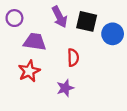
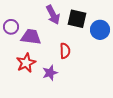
purple circle: (14, 18) -> (11, 27), moved
purple star: (65, 88) -> (50, 73), moved

